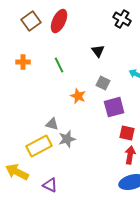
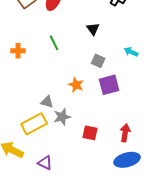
orange cross: (23, 62) -> (18, 51), moved
orange star: (78, 96) -> (76, 85), moved
red square: (127, 133) -> (90, 133), moved

